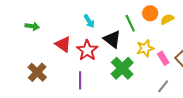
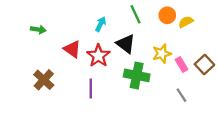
cyan arrow: (89, 21) -> (101, 24), turned -120
green line: (130, 23) -> (136, 14), moved
green cross: (122, 68) -> (137, 75), turned -35
gray line: (163, 86) -> (181, 95), turned -72

